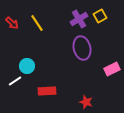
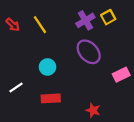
purple ellipse: (82, 48) -> (89, 52), turned -30
cyan circle: (27, 66) -> (47, 67), moved

